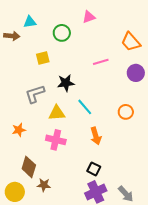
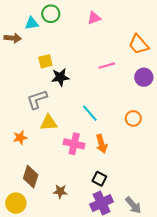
green circle: (62, 33) -> (51, 14), moved
black star: (66, 83) -> (60, 77), moved
yellow triangle: (57, 113) -> (49, 123), moved
pink cross: (56, 140) -> (74, 144), moved
brown star: (44, 185) -> (60, 191), moved

